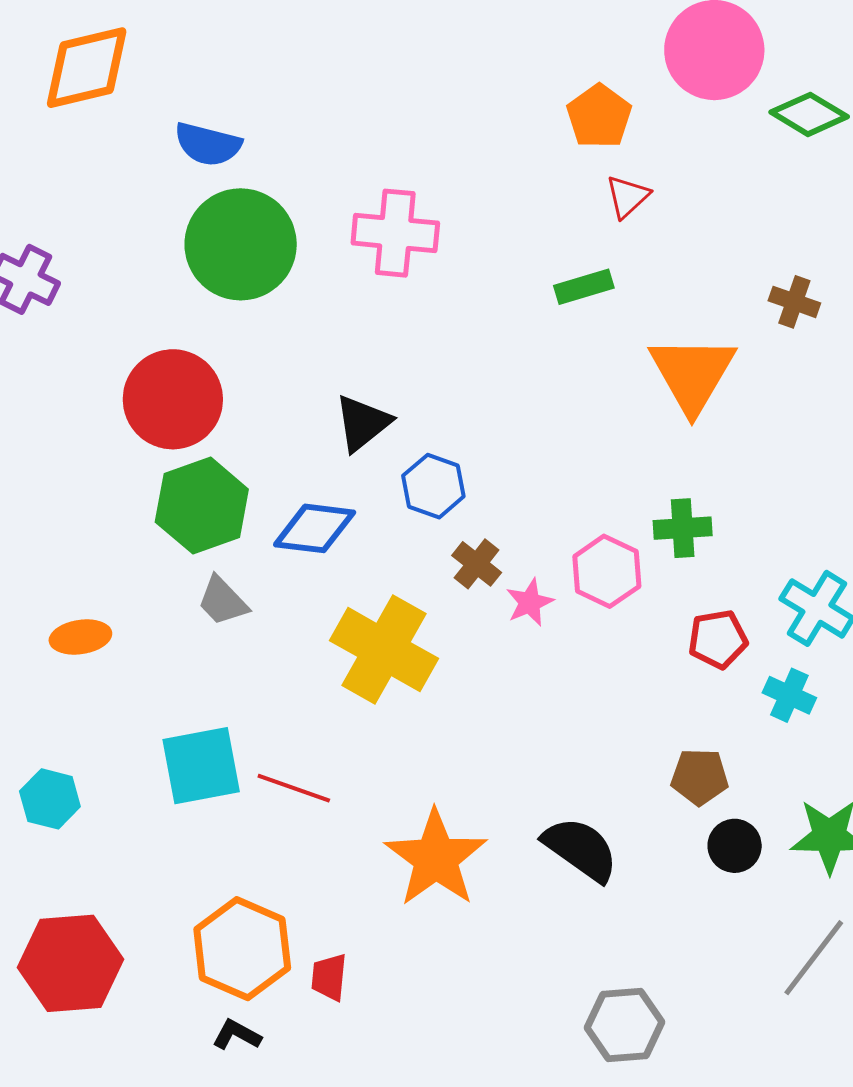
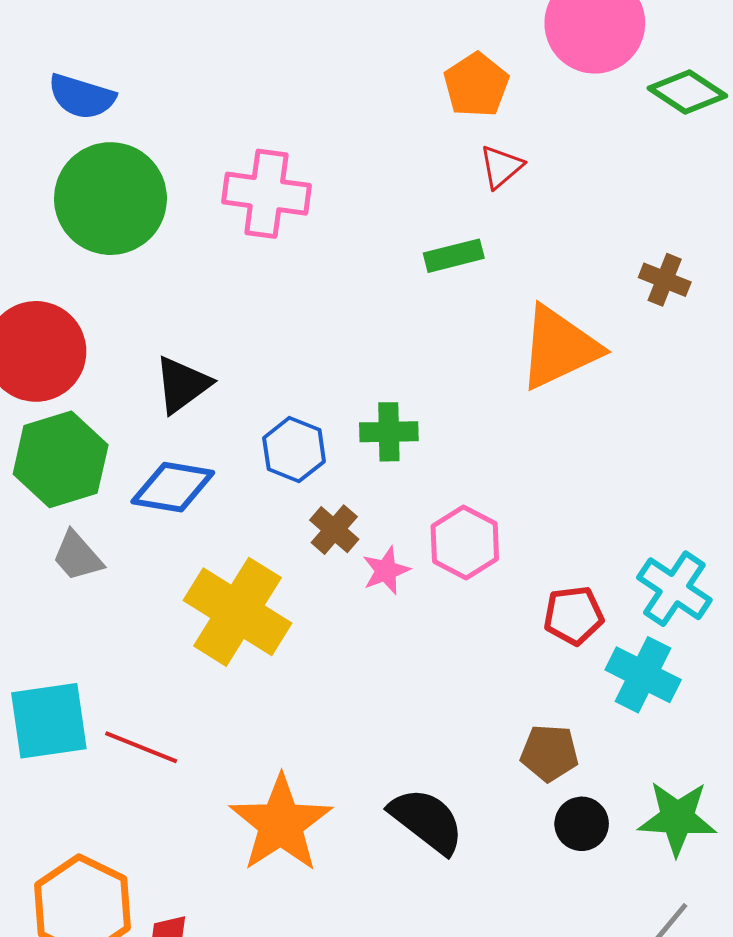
orange triangle: (692, 374) -> (559, 348), turned 32
black triangle: (363, 423) -> (182, 385), moved
green cross: (683, 528) -> (389, 432), moved
cyan cross: (789, 695) -> (643, 675), size x1.4

